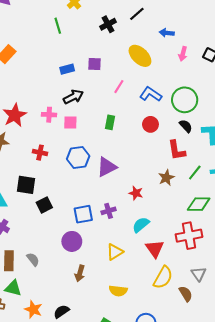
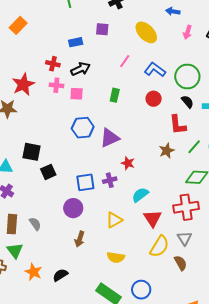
purple square: (95, 64) -> (102, 29), moved
red cross: (40, 153) -> (53, 64), moved
red star: (136, 193) -> (128, 163), moved
gray triangle: (199, 274) -> (184, 238), moved
green triangle: (13, 288) -> (15, 251), turned 36

